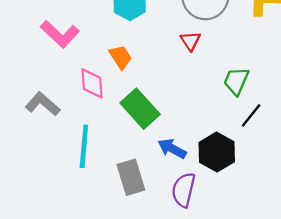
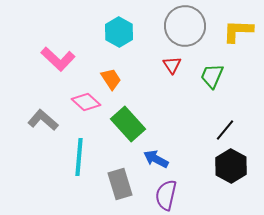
green trapezoid: (236, 81) -> (212, 76), moved
pink diamond: (92, 83) -> (86, 102), turned -44
black hexagon: (217, 152) -> (231, 166), moved

